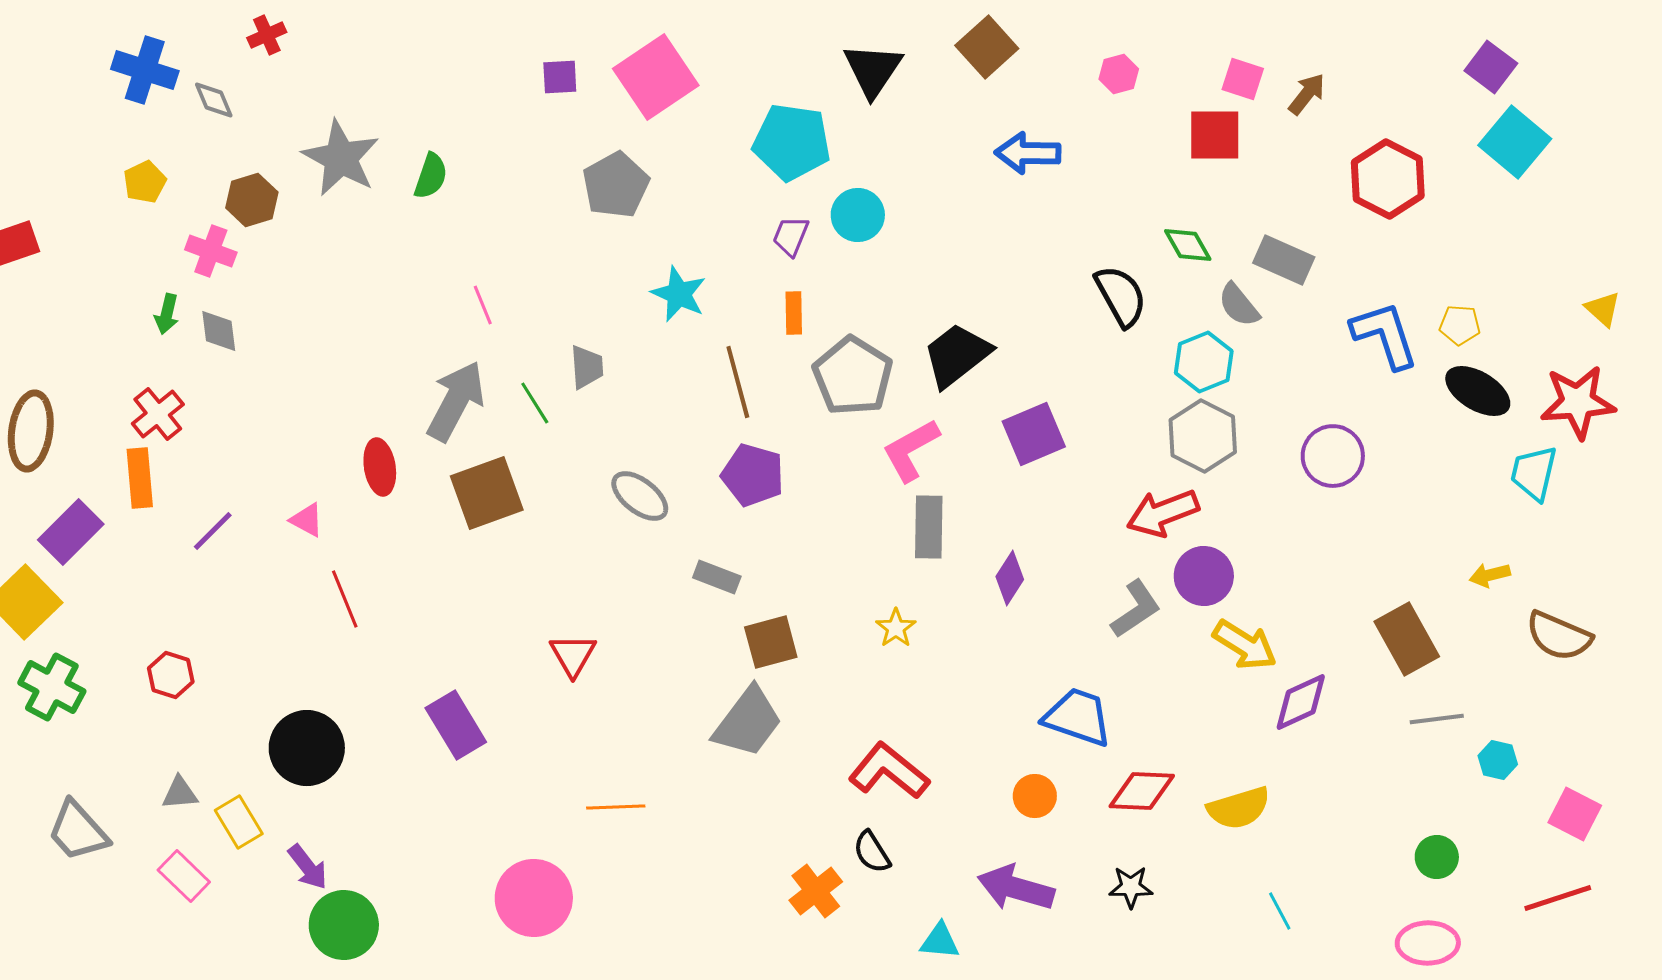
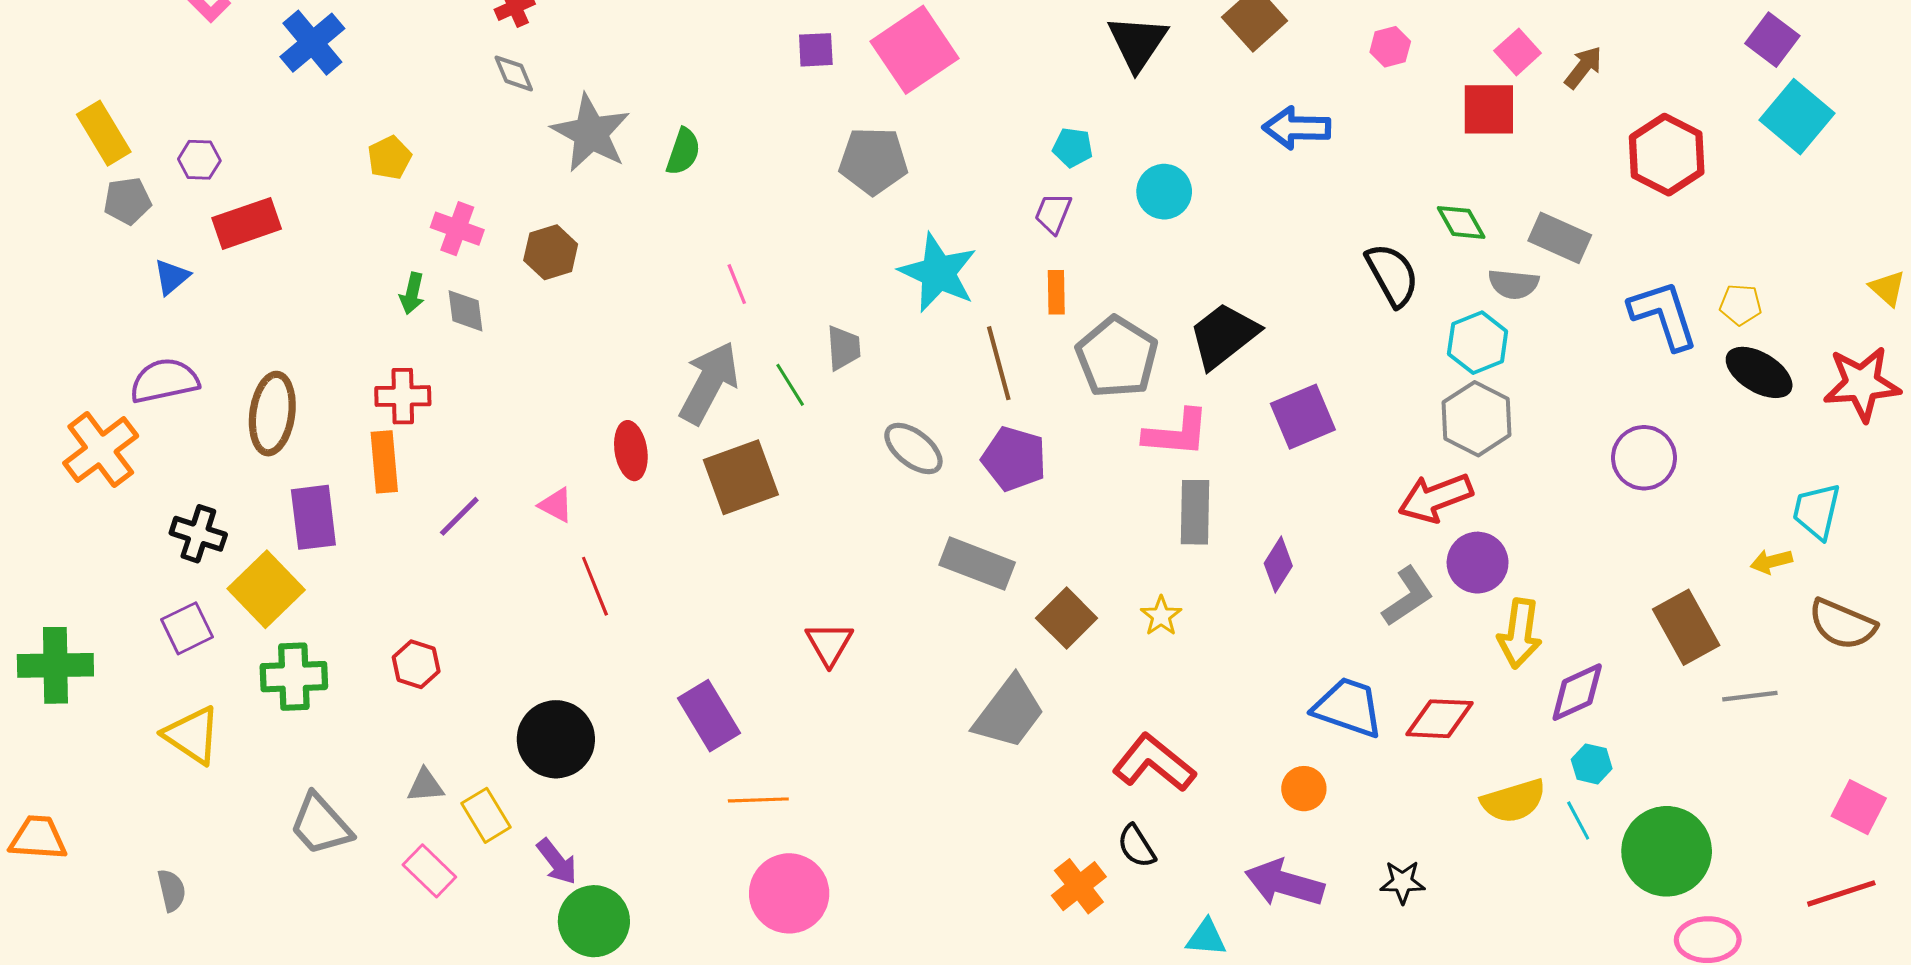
blue cross: (145, 70) -> (312, 43), moved, turned 32
pink square: (1243, 79) -> (1518, 52), turned 30
gray diamond: (214, 100) -> (514, 73), moved
cyan pentagon: (792, 142) -> (1073, 147), moved, size x0.5
gray pentagon: (616, 185) -> (873, 161), turned 30
brown hexagon: (252, 200) -> (551, 252), moved
cyan circle: (858, 215) -> (1164, 192), moved
cyan star: (679, 294) -> (938, 273), size x1.4
gray semicircle: (1239, 305) -> (1514, 284), turned -45
red cross: (158, 414) -> (403, 396), turned 38
pink L-shape: (911, 450) -> (1176, 433), turned -146
purple circle: (1333, 456) -> (1644, 458), moved
cyan trapezoid: (1534, 473) -> (1817, 511), moved
gray ellipse: (640, 496) -> (913, 449), moved
purple rectangle: (71, 532) -> (313, 517), turned -52
gray rectangle: (717, 577) -> (977, 564), size x1.5
brown square: (771, 642) -> (1067, 618), moved, turned -30
yellow arrow: (1245, 645) -> (1520, 633), turned 66
green cross: (52, 687) -> (294, 677), turned -30
gray line: (1437, 719) -> (1750, 696), moved
cyan hexagon: (1498, 760) -> (1592, 764), moved
red diamond: (1142, 791) -> (1440, 719), moved
orange line: (616, 807) -> (758, 800), moved
green circle: (1437, 857) -> (1667, 851), moved, size x2.0
cyan line: (1280, 911) -> (1578, 820), moved

